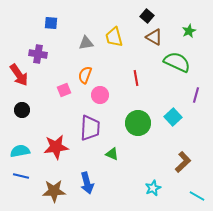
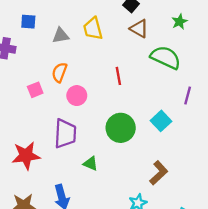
blue square: (51, 23) -> (28, 22), moved
brown L-shape: (183, 162) -> (159, 173), moved

